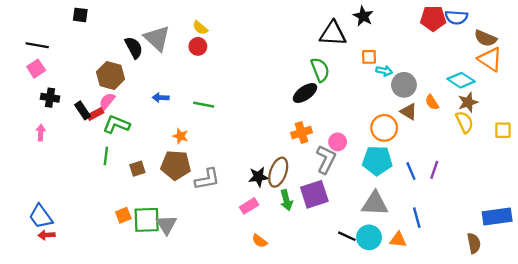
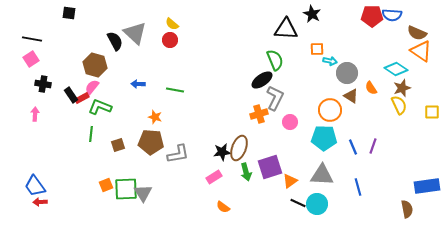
gray L-shape: (326, 159) -> (275, 98), moved
orange triangle: (398, 240) -> (290, 181), moved, turned -42

